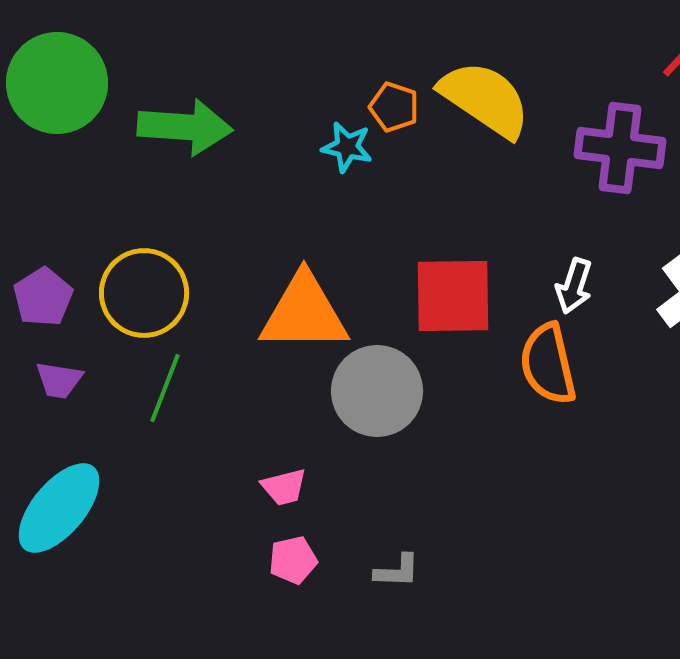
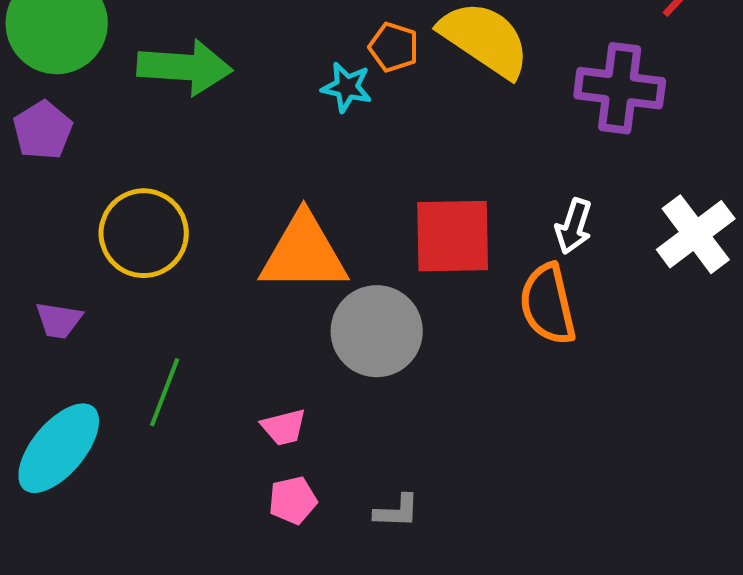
purple pentagon: (43, 297) -> (43, 130), moved
green line: (165, 388) -> (165, 392), moved

